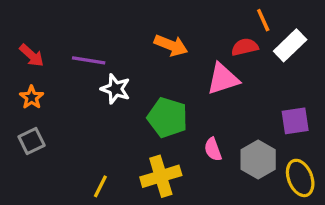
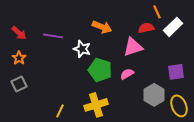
white star: (115, 89) -> (82, 49), moved
pink semicircle: (213, 149) -> (127, 74), moved, turned 80

